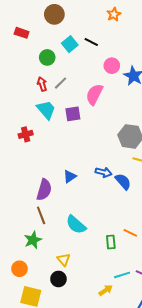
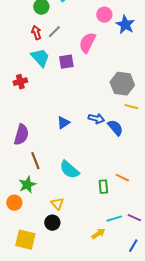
purple semicircle: (44, 190) -> (21, 135), moved
orange circle: (19, 269) -> (14, 203), moved

